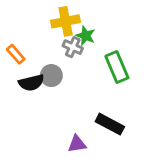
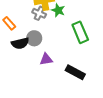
gray cross: (73, 47) -> (39, 13), moved
purple triangle: (77, 144) -> (46, 59), moved

